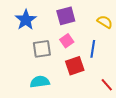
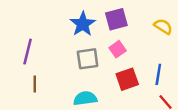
blue star: (26, 20) -> (83, 24), moved
blue line: (93, 49) -> (158, 74), moved

